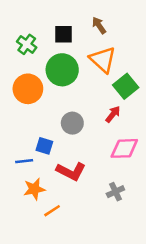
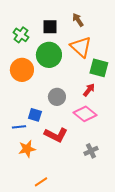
green square: (126, 86) -> (99, 68), turned -36
pink diamond: (124, 148) -> (85, 114), moved, turned 40
orange line: (52, 211) -> (41, 182), moved

